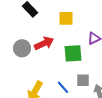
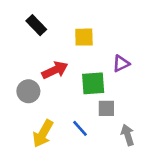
gray circle: (22, 48) -> (28, 91), moved
gray square: (83, 80) -> (106, 108), moved

